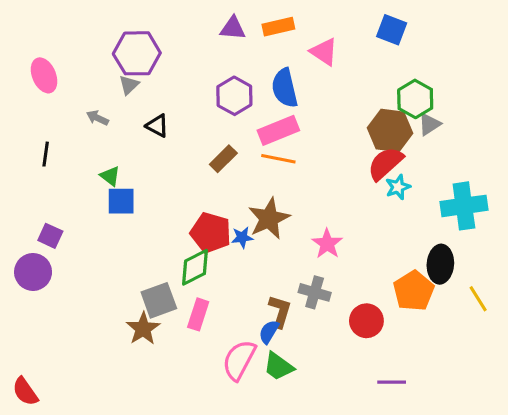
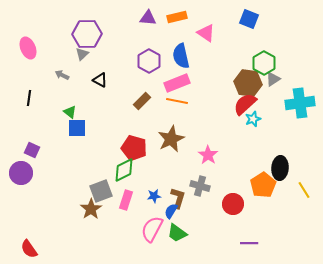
cyan cross: (464, 206) -> (300, 103), moved
blue star: (242, 237) -> (154, 196), moved
red semicircle: (25, 392) -> (29, 249), moved

